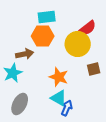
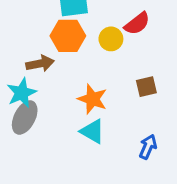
yellow circle: (78, 44) -> (111, 39), moved, size x0.6
gray ellipse: (20, 104) -> (25, 118), moved
blue arrow: (67, 108) -> (148, 147), moved

